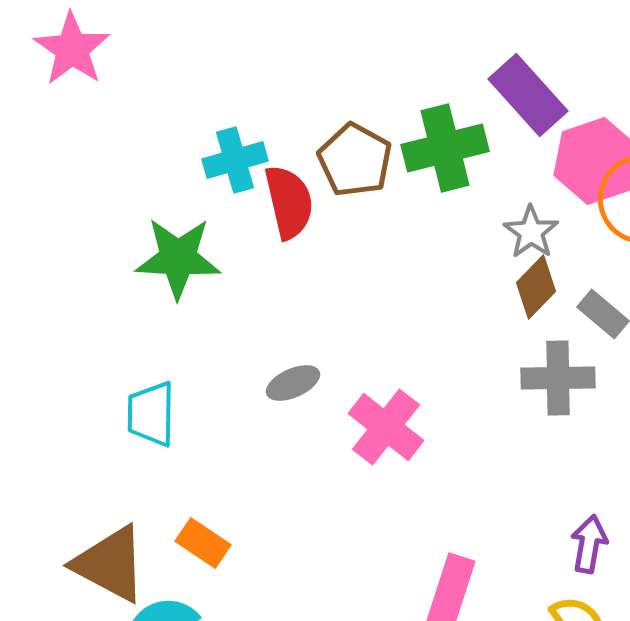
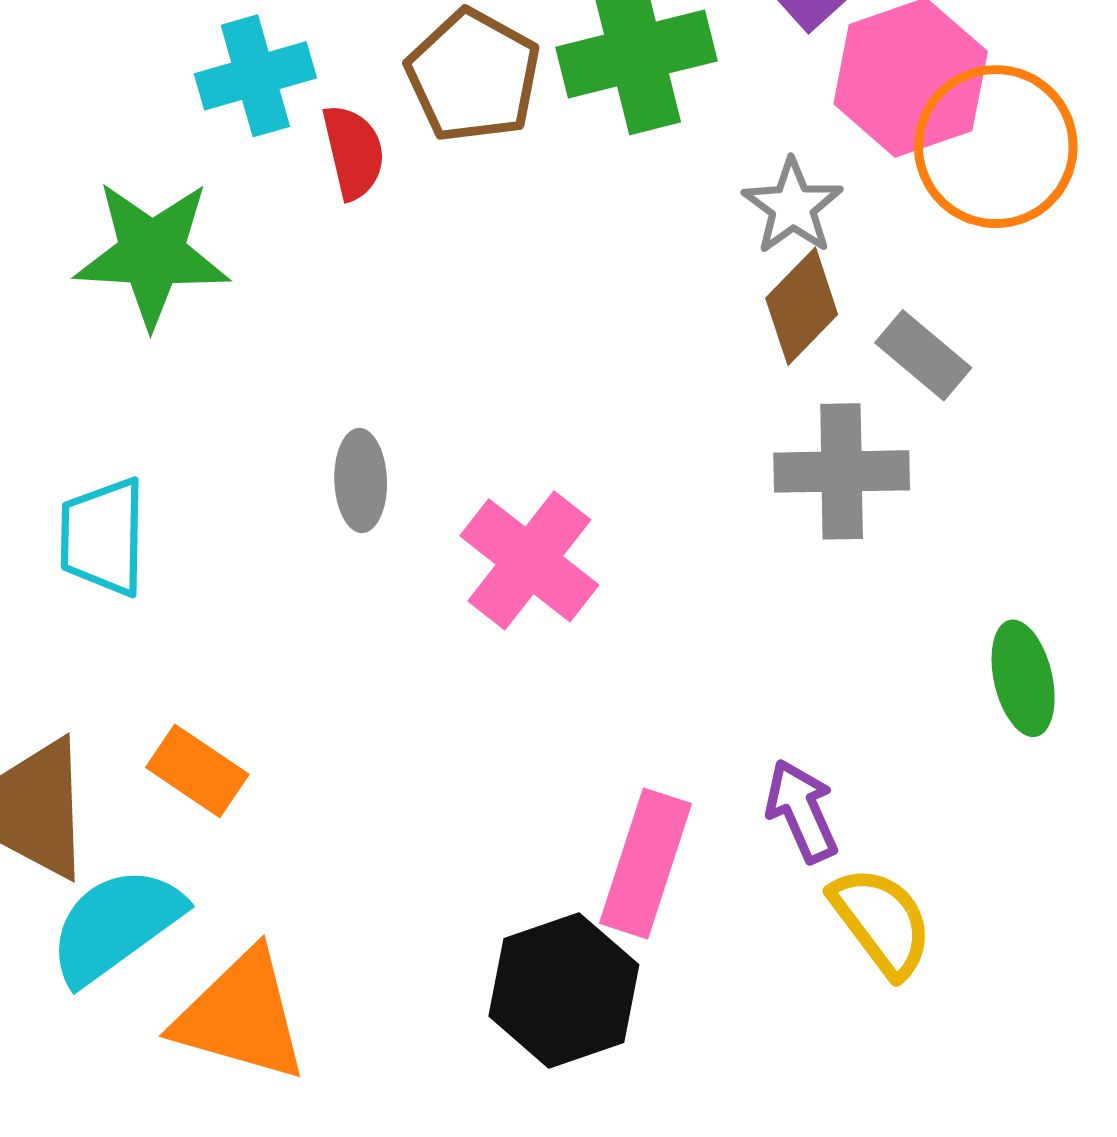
red semicircle: (289, 202) -> (353, 152), size x0.7
gray ellipse: (293, 383) -> (361, 481), turned -68
purple arrow: (589, 544) -> (802, 811), moved, turned -34

